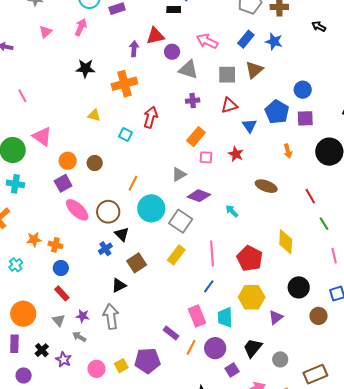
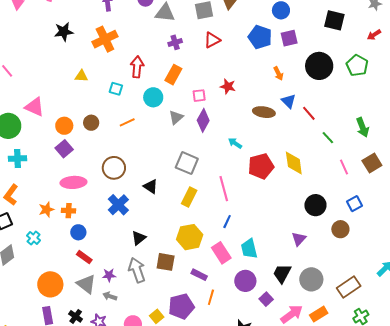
blue triangle: (249, 126) -> (288, 101), moved
orange rectangle: (196, 137) -> (173, 75), moved
orange line: (133, 183) -> (127, 122), moved, turned 49
purple diamond: (199, 196) -> (203, 120), moved, turned -70
cyan circle: (151, 208) -> (153, 97), moved, size x0.7
pink ellipse: (77, 210) -> (73, 182), moved, turned -35
black triangle: (122, 234) -> (151, 186), moved
blue cross: (105, 249) -> (118, 205), size x1.5
red pentagon: (250, 258) -> (261, 166), moved, turned -30
brown square: (137, 263) -> (166, 262), moved, turned -36
yellow hexagon: (252, 297) -> (190, 237), moved
gray triangle: (59, 320) -> (86, 284), size x1.5
orange line: (191, 347) -> (211, 297), moved
gray circle: (280, 359) -> (311, 279), size x1.5

